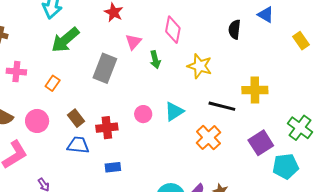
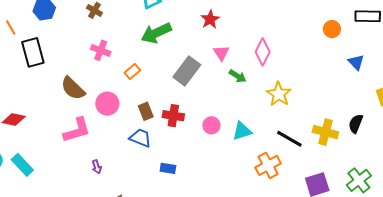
black semicircle: (235, 29) -> (356, 124), moved
pink triangle: (133, 42) -> (221, 53), turned -30
green arrow: (155, 60) -> (238, 76), turned -60
red cross: (107, 128) -> (173, 116), moved

